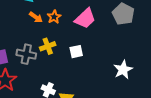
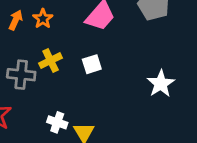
orange arrow: (36, 17) -> (16, 20), moved, turned -96
orange star: (54, 17) -> (43, 19), moved

